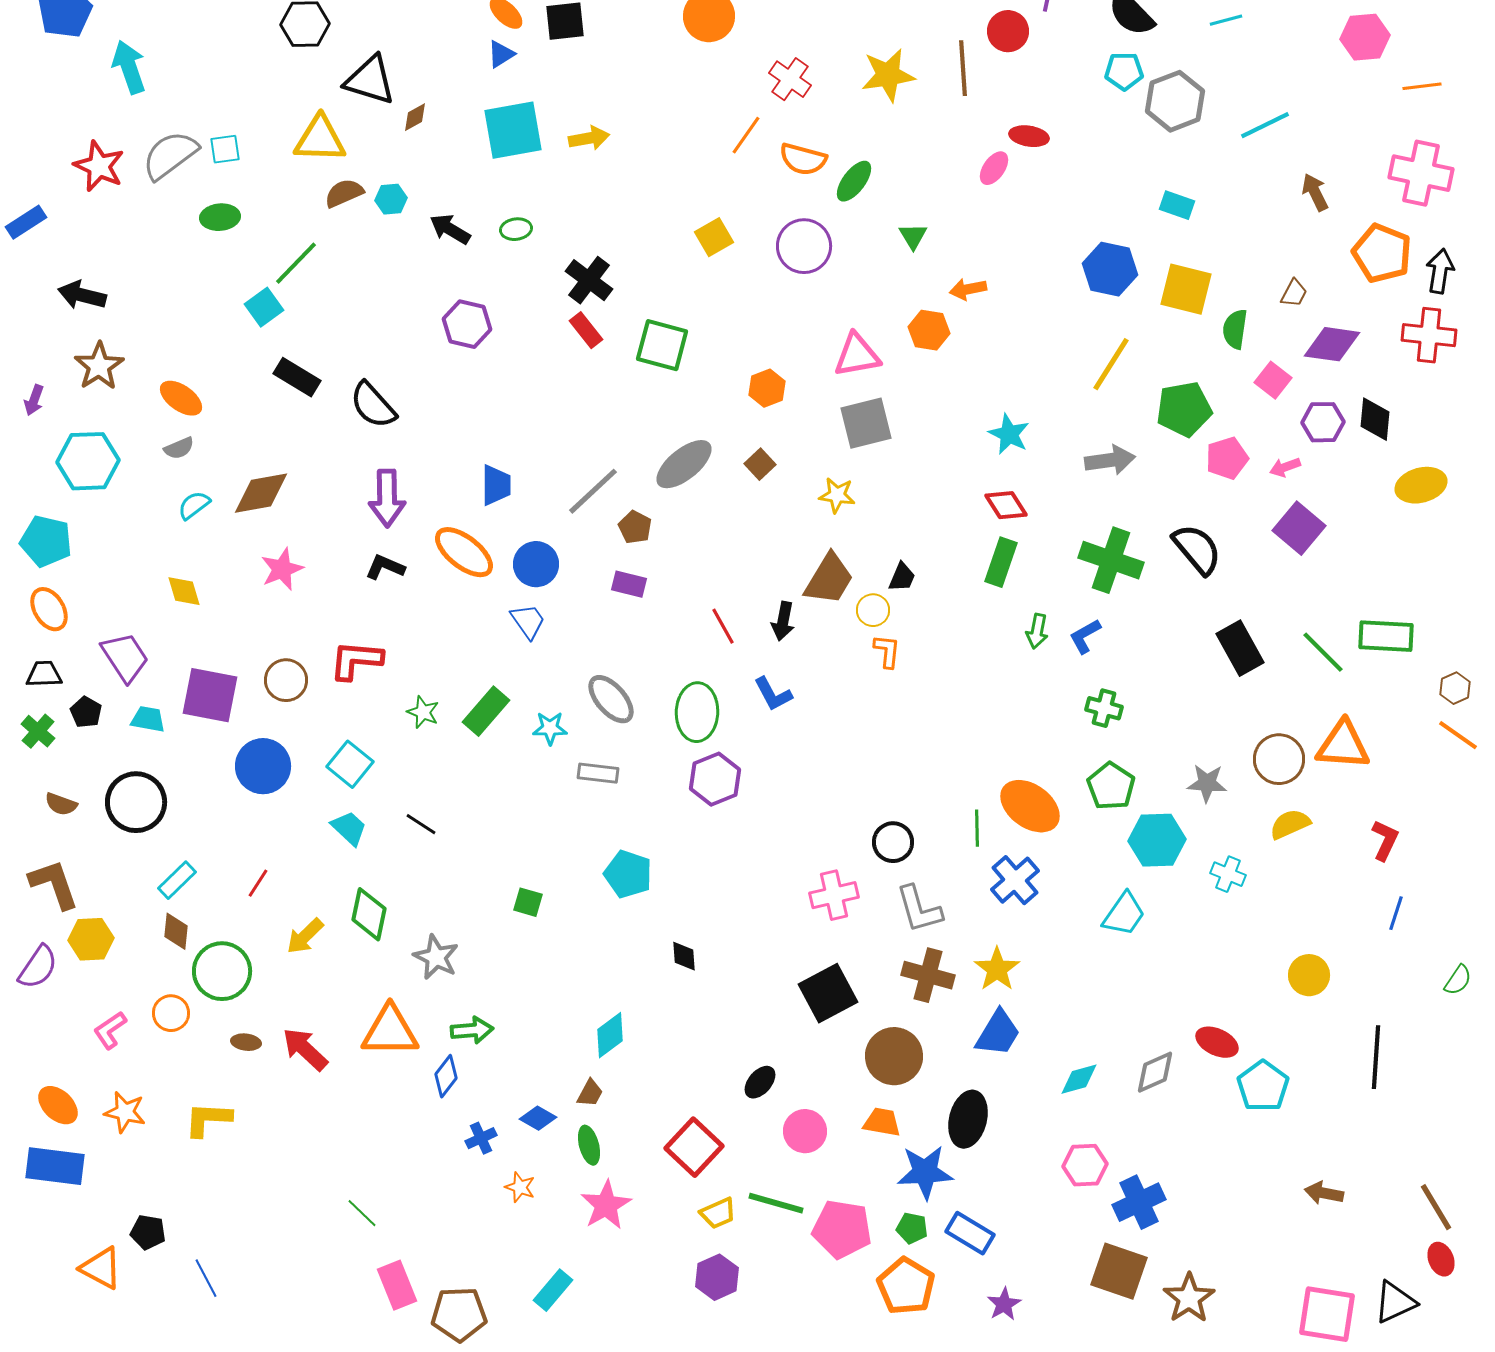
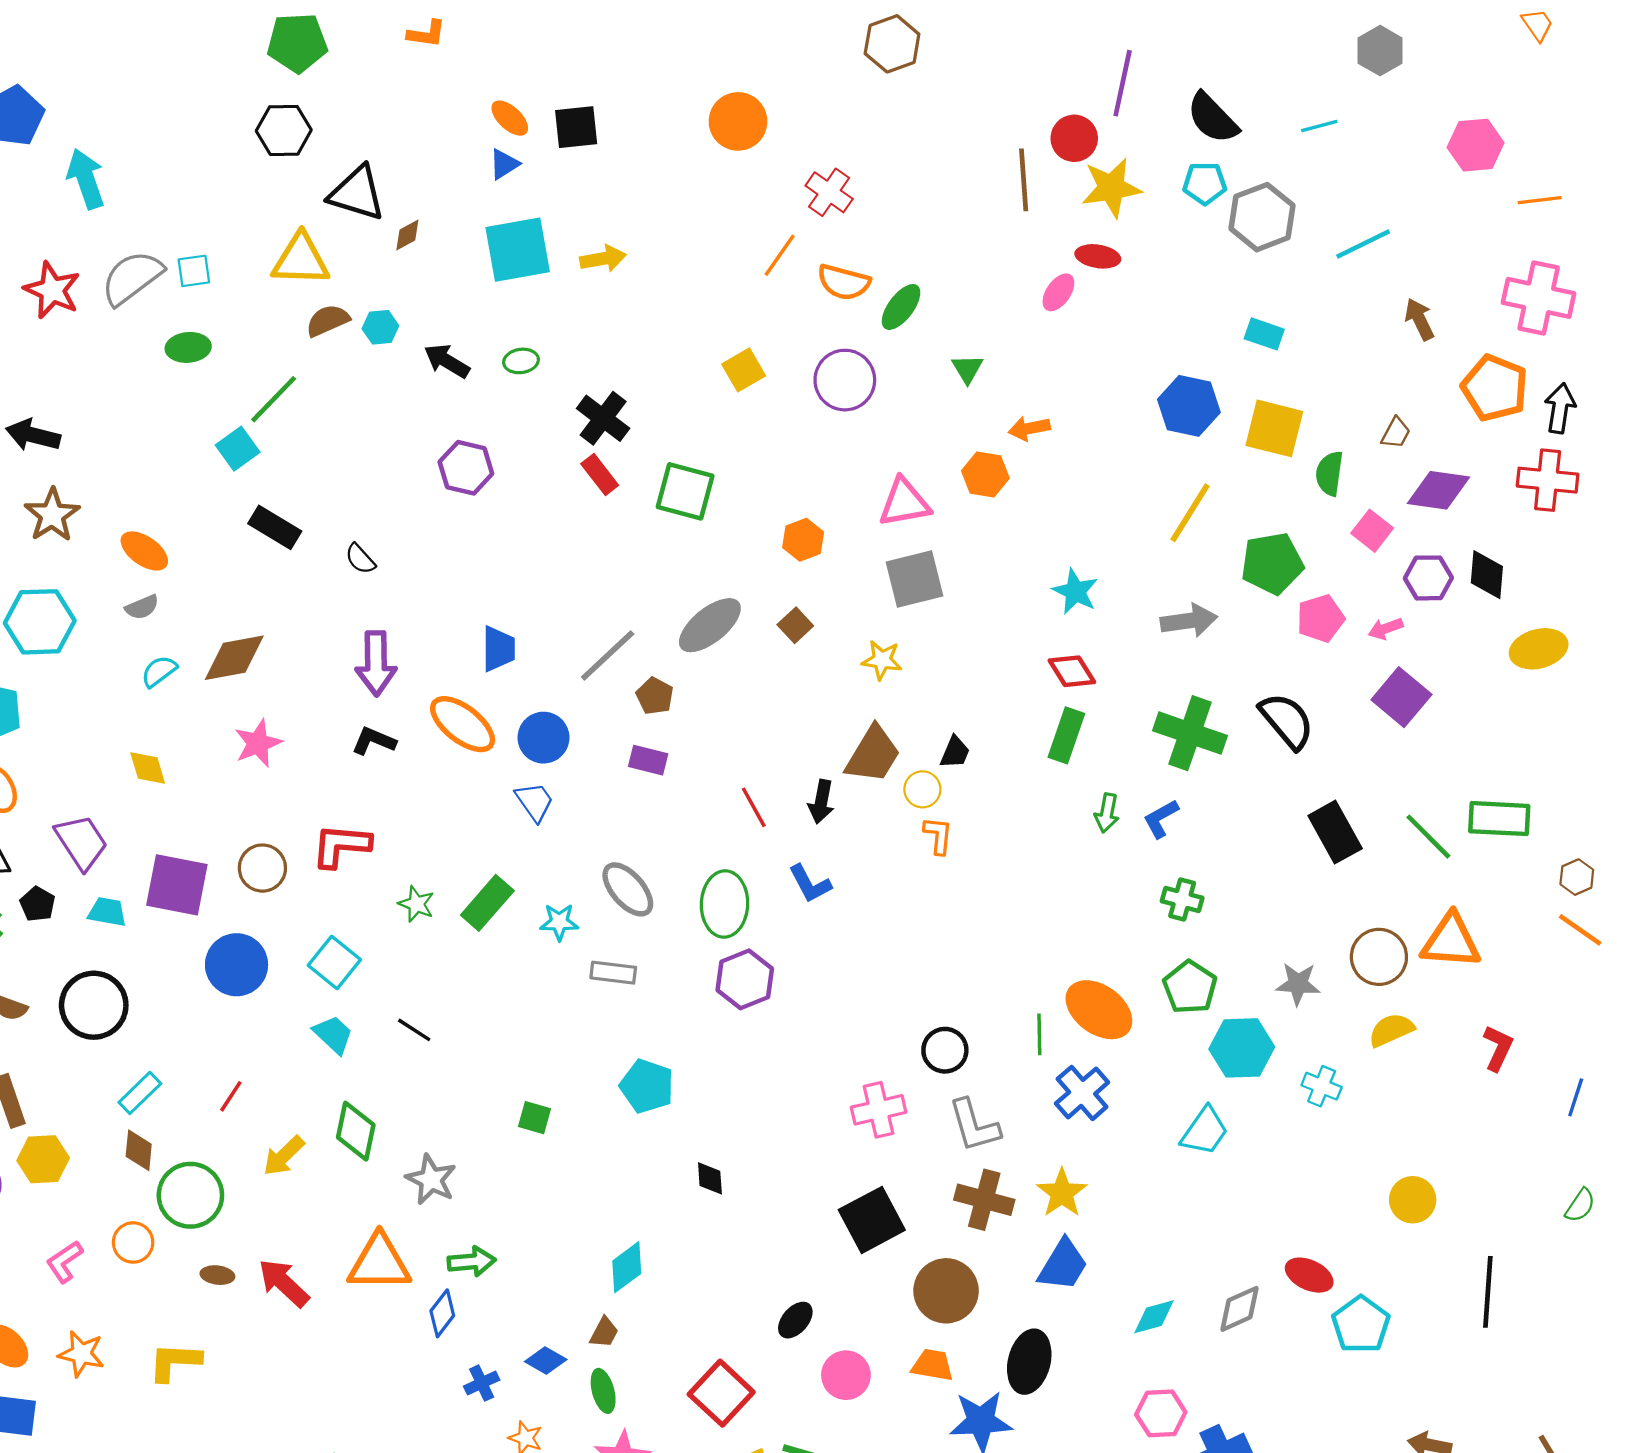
yellow star: (888, 75) -> (1111, 188), moved
black semicircle: (373, 405) -> (360, 559), size x0.6
blue line: (1396, 913) -> (1576, 1097), moved

